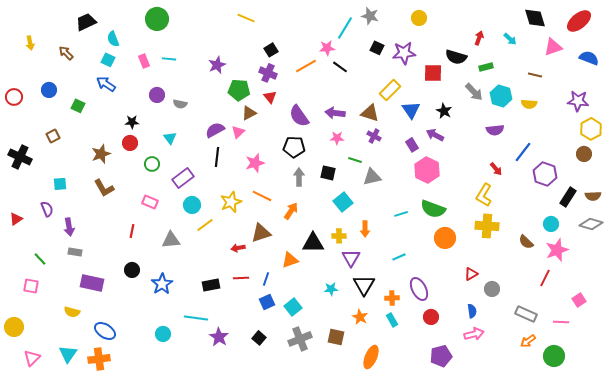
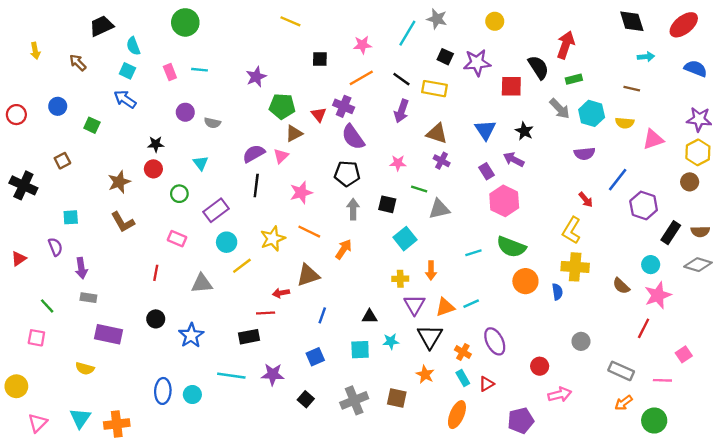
red arrow: (479, 38) -> (566, 45), size x1.6
cyan arrow: (510, 39) -> (646, 57), moved, turned -48
pink triangle: (553, 47) -> (653, 139), moved
pink star: (327, 48) -> (362, 45), moved
black square: (271, 50) -> (320, 59), turned 32
black semicircle: (456, 57) -> (538, 67), turned -140
purple cross: (268, 73) -> (344, 106), moved
yellow rectangle: (390, 90) -> (435, 89), moved, turned 55
purple star: (578, 101) -> (699, 119), moved
purple arrow: (335, 113) -> (401, 111), moved, turned -78
black triangle: (313, 243) -> (370, 317), moved, size x0.6
orange triangle: (290, 260) -> (445, 307), moved
red triangle: (471, 274) -> (486, 384), moved
red line: (241, 278) -> (266, 313), moved
blue line: (266, 279) -> (322, 315), moved
orange cross: (392, 298) -> (463, 352), turned 32
cyan square: (293, 307) -> (360, 350), moved, turned 36
blue semicircle: (472, 311) -> (557, 292), moved
red circle: (431, 317) -> (540, 366), moved
blue ellipse: (105, 331) -> (163, 391), moved, turned 60
purple star: (219, 337) -> (273, 374), moved, turned -30
orange ellipse: (371, 357) -> (457, 415), moved

